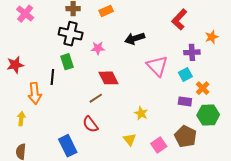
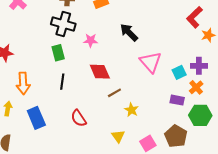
red L-shape: (179, 20) -> (194, 17), moved
black arrow: (135, 38) -> (129, 32), turned 60
purple cross: (192, 52) -> (199, 66), moved
black line: (52, 77) -> (62, 82), moved
brown line: (96, 98) -> (114, 93), moved
blue rectangle: (68, 146) -> (36, 118), moved

